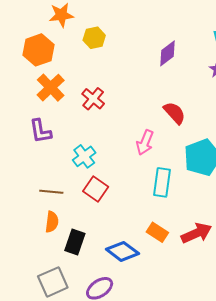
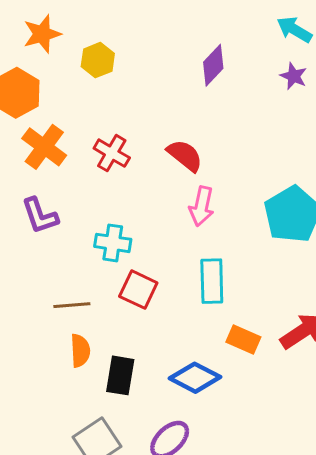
red semicircle: (175, 113) -> (185, 155), moved
cyan cross: (84, 156) -> (113, 243), turned -35
cyan rectangle: (162, 182) -> (212, 281), moved

